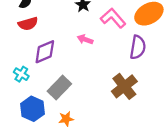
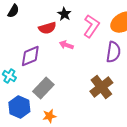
pink L-shape: (113, 18) -> (91, 26), turned 75
red semicircle: (28, 24) -> (47, 28), moved

